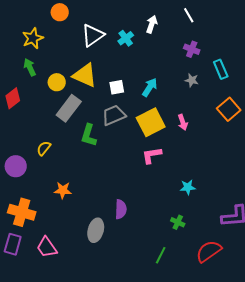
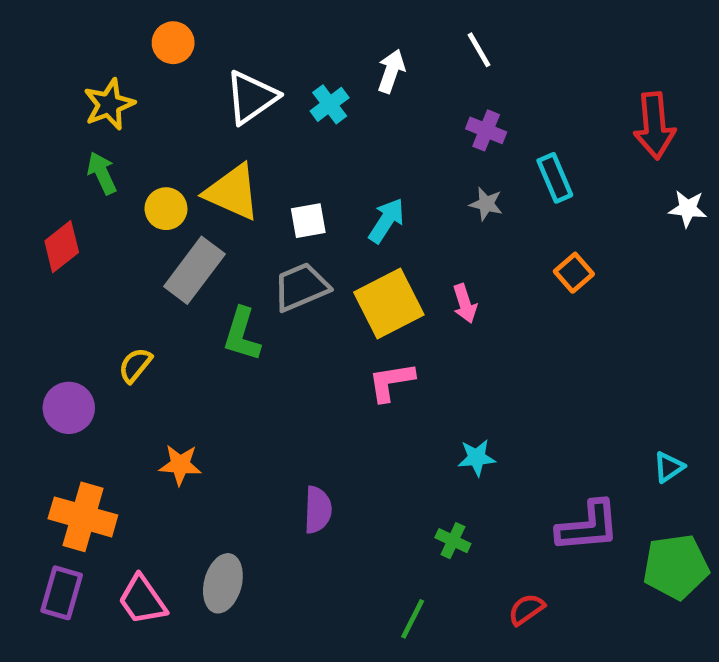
orange square: (229, 109) -> (574, 273), size x0.7
gray ellipse: (96, 230) -> (223, 583), moved
red semicircle: (209, 251) -> (526, 609), size x0.6

